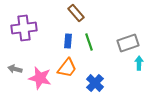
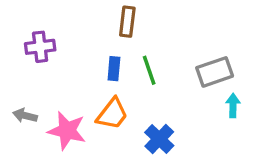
brown rectangle: (76, 13) -> (127, 22), turned 48
purple cross: (24, 28) -> (40, 47), size x0.7

